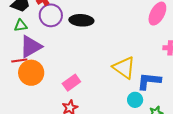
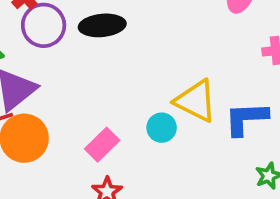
cyan circle: (135, 100) -> (162, 128), moved

